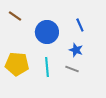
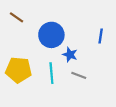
blue line: (80, 25) -> (101, 36), moved, turned 32
blue star: (76, 50) -> (70, 55), moved

